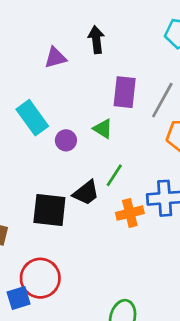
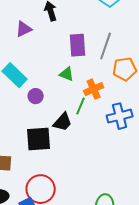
purple circle: (66, 140) -> (36, 96), moved
orange cross: (130, 213) -> (94, 89), moved

